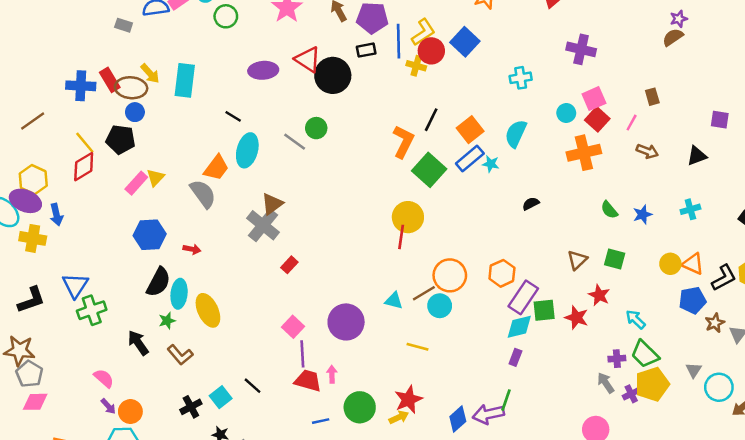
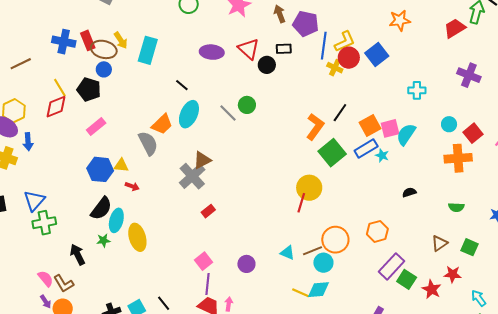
black rectangle: (366, 50) -> (284, 49), moved
black circle: (333, 75) -> (267, 65), size x0.6
pink square: (594, 99) -> (390, 128), moved
yellow triangle: (155, 178) -> (121, 165), moved, turned 42
green semicircle: (609, 210) -> (456, 207), moved, turned -56
orange hexagon: (502, 273) -> (377, 231), moved
red star: (599, 295) -> (453, 274), turned -30
green square: (544, 310) -> (407, 279), turned 30
purple circle: (346, 322) -> (246, 264), size x0.6
cyan diamond: (519, 327) -> (319, 290), moved
brown L-shape: (180, 355) -> (64, 284), moved

